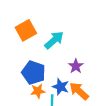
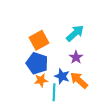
orange square: (26, 30) -> (39, 40), moved
cyan arrow: (54, 40) -> (75, 33), moved

